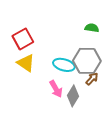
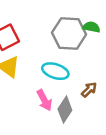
gray hexagon: (87, 61) -> (69, 34), moved

